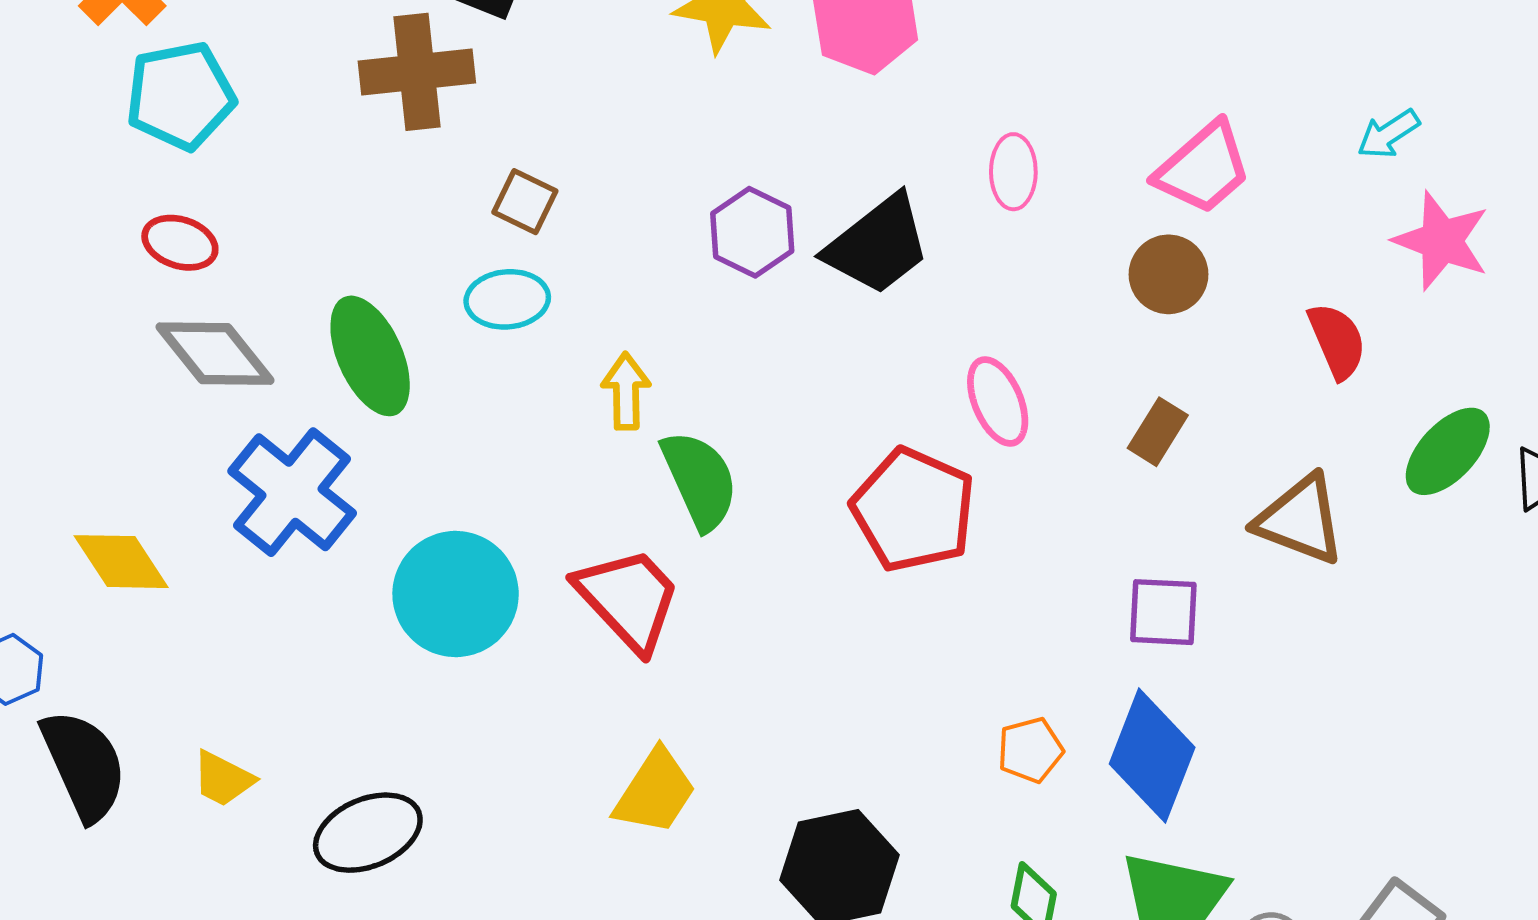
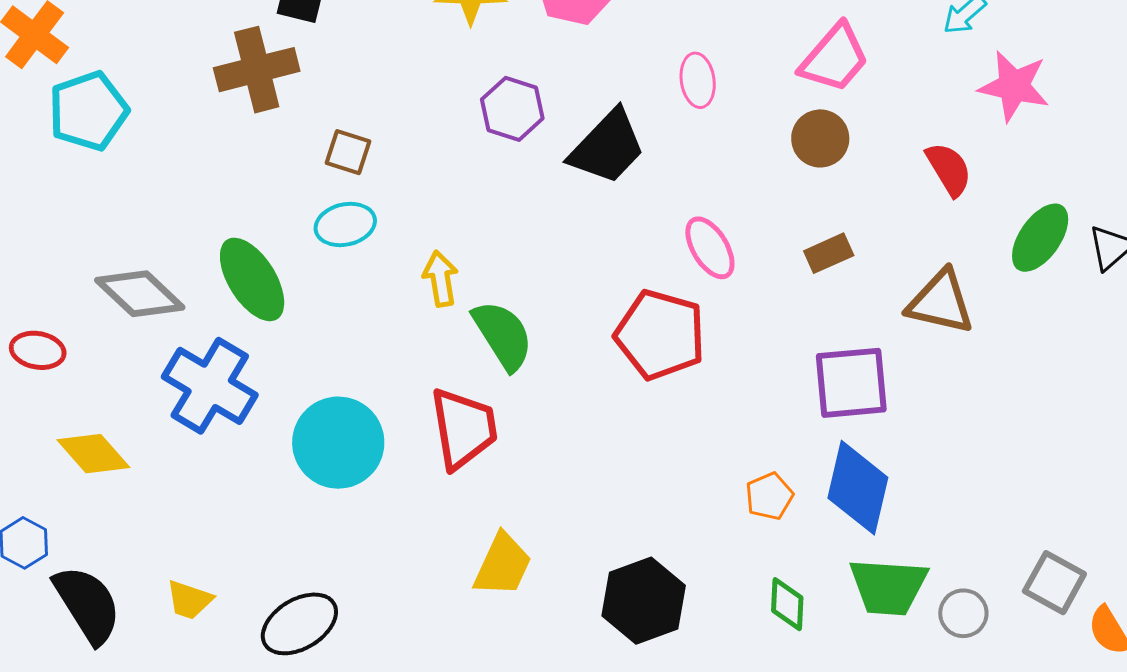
purple hexagon: (752, 232) -> (512, 109), moved
red ellipse: (180, 243) -> (38, 350), moved
brown rectangle: (1158, 432) -> (829, 253), turned 42
red trapezoid: (628, 599) -> (464, 428), turned 42
purple square: (1163, 612) -> (851, 383), size x1.4

